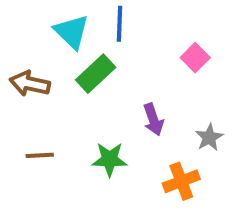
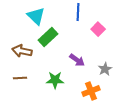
blue line: (120, 24) -> (78, 12), moved
brown arrow: (30, 84) -> (22, 51), moved
purple arrow: (153, 119) -> (77, 60), turned -35

